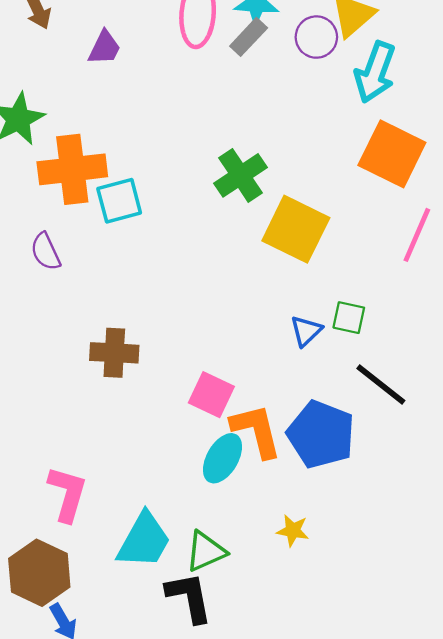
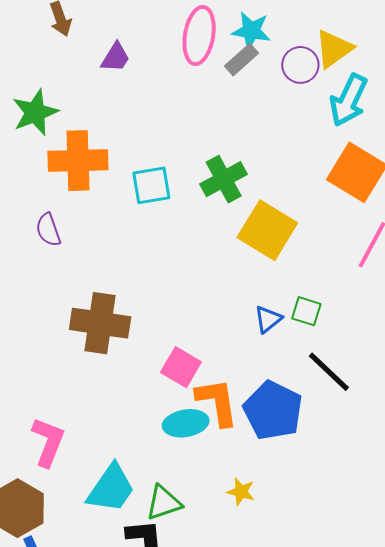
cyan square: (119, 201) -> (151, 185), moved
brown cross: (114, 353) -> (100, 323), size x1.4
cyan ellipse: (222, 458) -> (186, 423), turned 45

